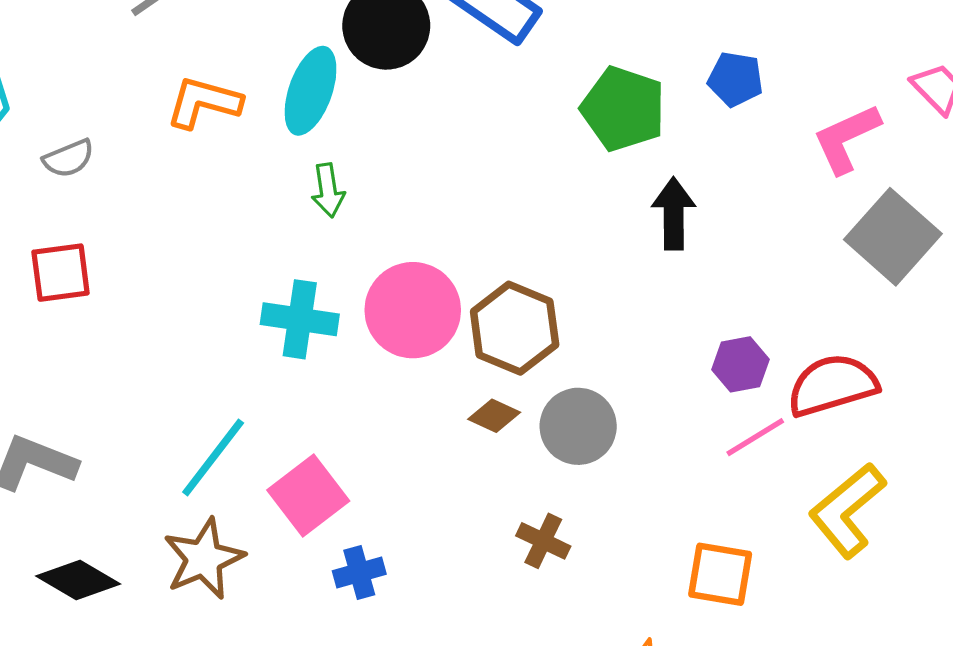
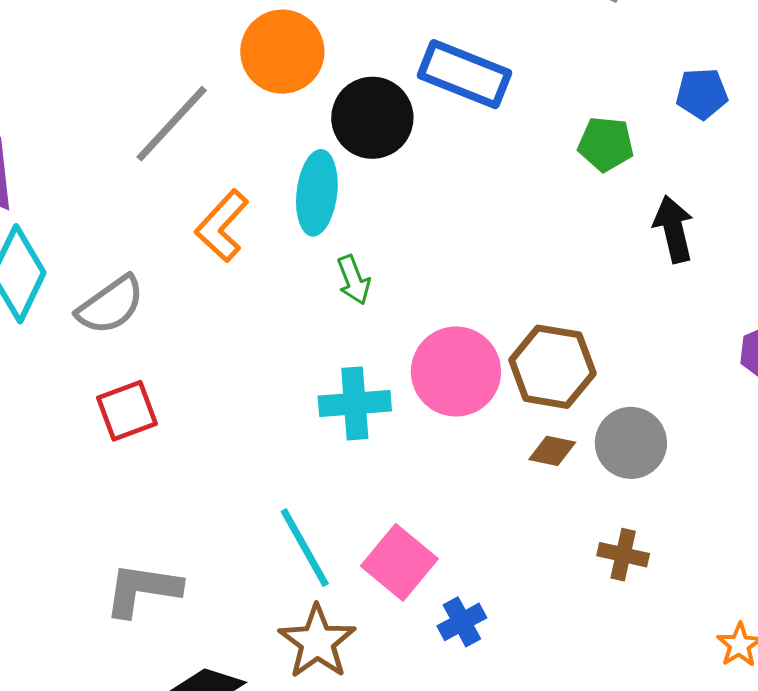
orange L-shape: (204, 102) -> (222, 226), turned -50
green pentagon: (623, 109) -> (606, 144), size x0.7
gray semicircle: (69, 158) -> (110, 305), size x1.5
cyan line: (213, 458) -> (305, 548), turned -54

